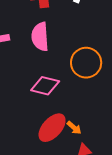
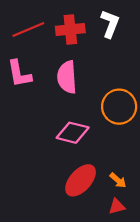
orange arrow: (74, 128) -> (118, 180), moved

